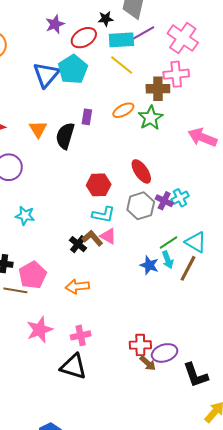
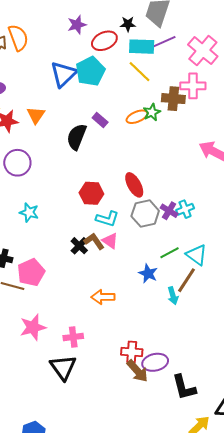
purple rectangle: (87, 117) -> (100, 120), turned -63
green star: (151, 118) -> (152, 112), moved, size x0.7
orange triangle: (38, 129) -> (36, 115), moved
red ellipse: (141, 171) -> (134, 185), moved
red hexagon: (99, 185) -> (91, 193), moved
cyan arrow: (168, 260) -> (173, 296), moved
orange arrow: (77, 286) -> (103, 297), moved
brown arrow: (148, 363) -> (137, 371), size x1.4
black triangle: (74, 367) -> (63, 367), turned 32

